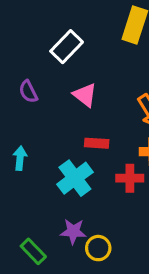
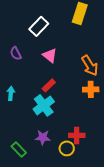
red rectangle: (97, 143) -> (49, 85), moved, turned -48
red cross: (130, 178) -> (77, 135), moved
yellow circle: (98, 248) -> (67, 148), moved

